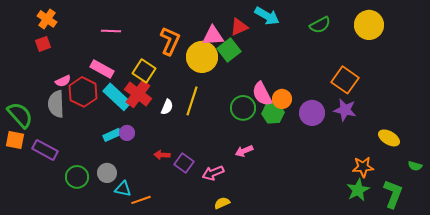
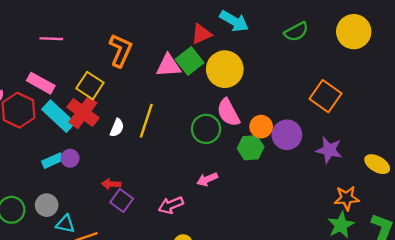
pink triangle: (213, 36) -> (169, 66), moved
yellow circle: (202, 57) -> (225, 69), moved
orange circle: (282, 99) -> (261, 127), moved
purple star: (345, 110) -> (329, 150), moved
green hexagon: (273, 113) -> (251, 148), moved
purple square: (184, 163) -> (122, 200), moved

